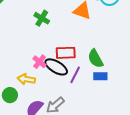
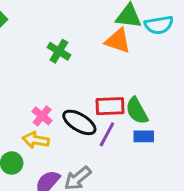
red rectangle: (66, 53) -> (110, 106), moved
pink cross: (39, 62) -> (42, 116), moved

